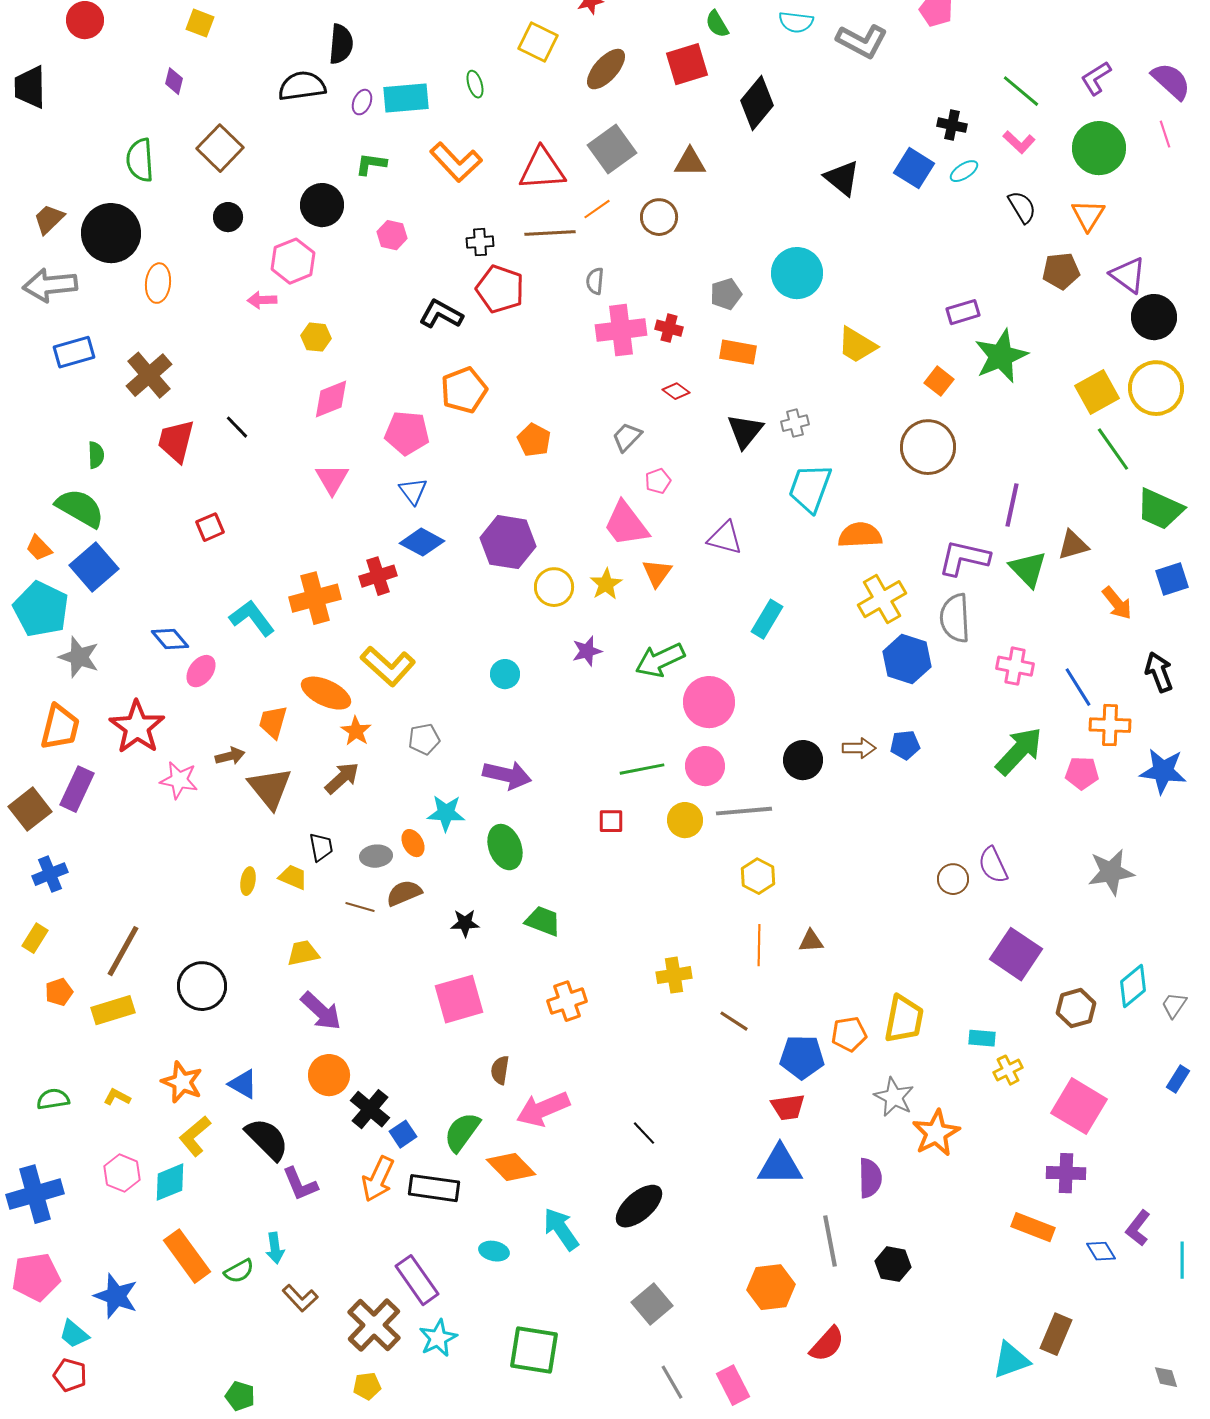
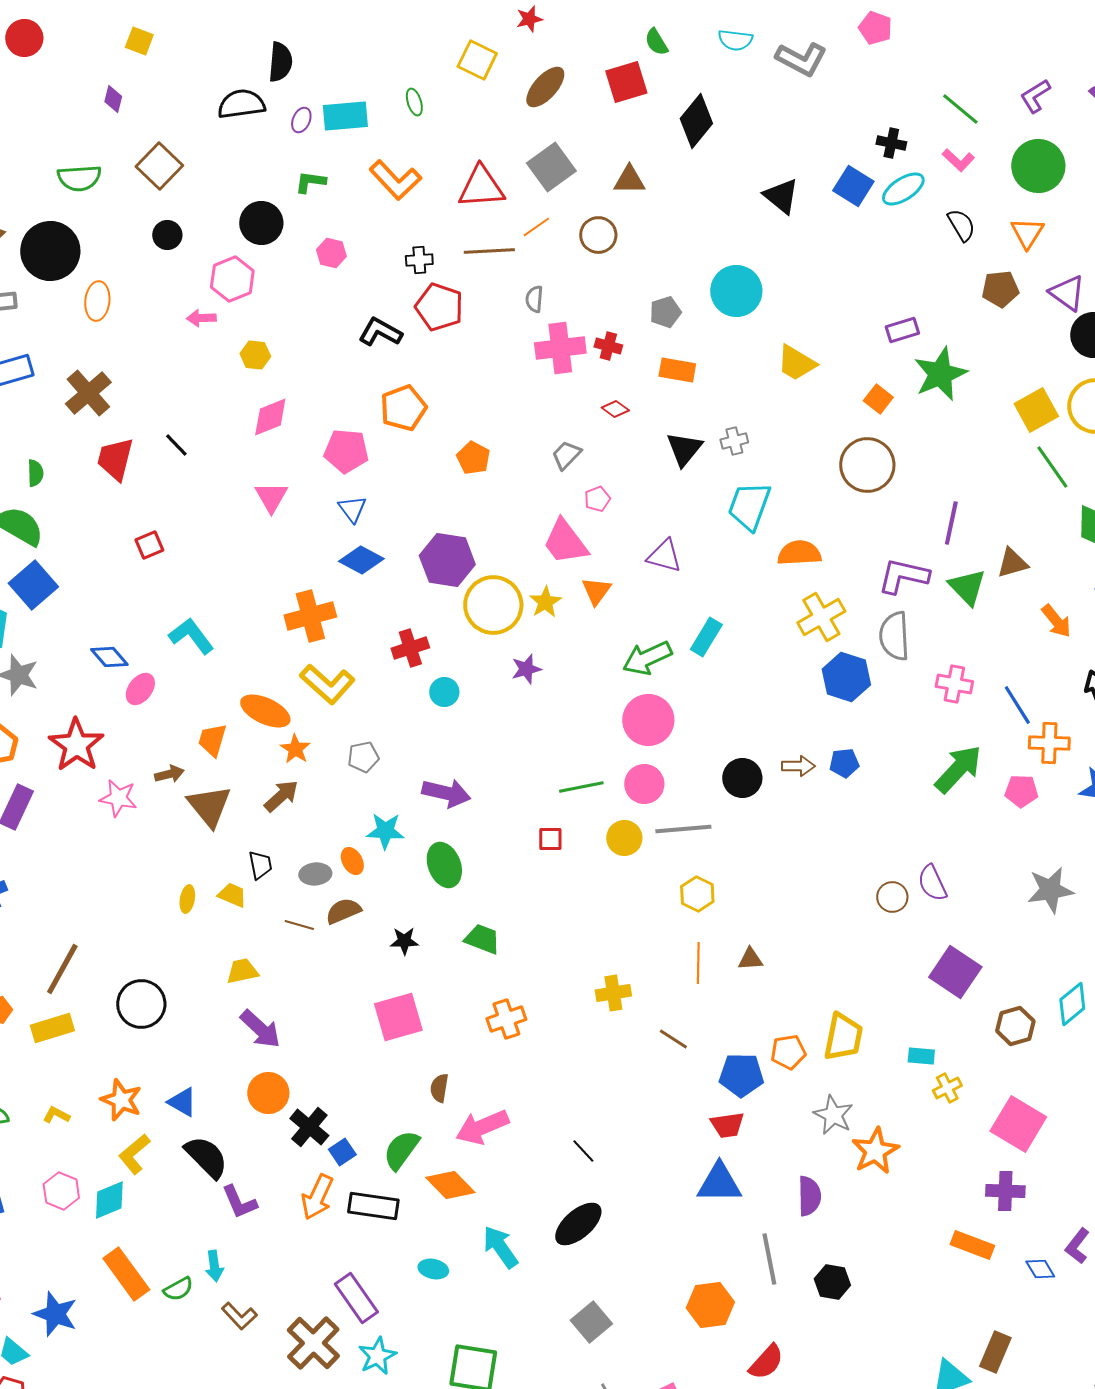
green semicircle: (140, 160) -> (79, 178), turned -90
cyan ellipse: (964, 171) -> (903, 189), size x1.5
red cross: (378, 576) -> (410, 648), moved
yellow circle: (554, 587) -> (493, 605), size x1.5
orange cross: (315, 598) -> (310, 616), moved
green arrow: (660, 660) -> (647, 658), moved

